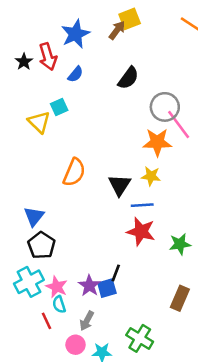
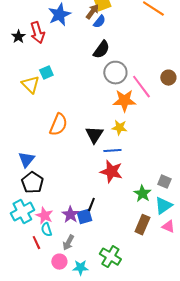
blue semicircle: (75, 74) -> (99, 22), moved
gray circle: (165, 107) -> (115, 73), moved
green star: (180, 244) -> (142, 194), moved, turned -30

